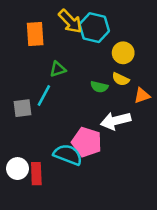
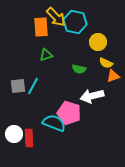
orange rectangle: (35, 34) -> (41, 27), moved
yellow semicircle: (121, 79) -> (106, 63), moved
cyan line: (44, 96) -> (33, 86), moved

